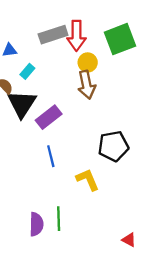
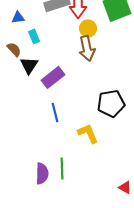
cyan rectangle: (27, 71) -> (34, 36), turned -64
black triangle: (22, 104) -> (29, 65), size x0.7

